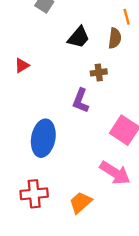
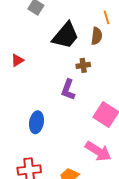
black trapezoid: (79, 37) -> (66, 36), size x1.4
blue ellipse: (43, 138) -> (36, 122), size x0.7

